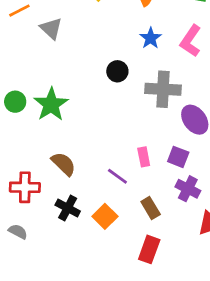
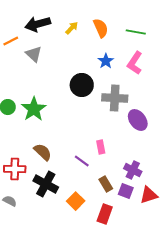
black circle: (117, 71) -> (82, 85), size x1.5
purple square: (178, 157) -> (126, 191), moved
black cross: (68, 208) -> (46, 184), size x1.4
orange square: (105, 216) -> (76, 201), moved

